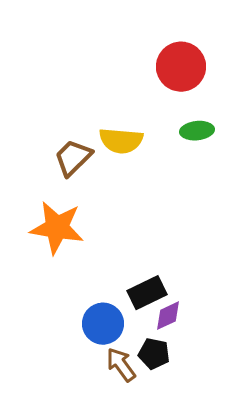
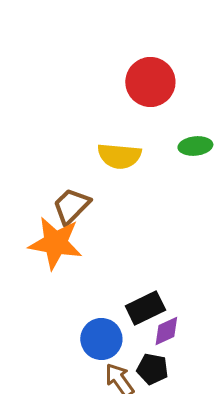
red circle: (181, 67) -> (150, 82), moved
brown trapezoid: (73, 158) -> (71, 206), moved

